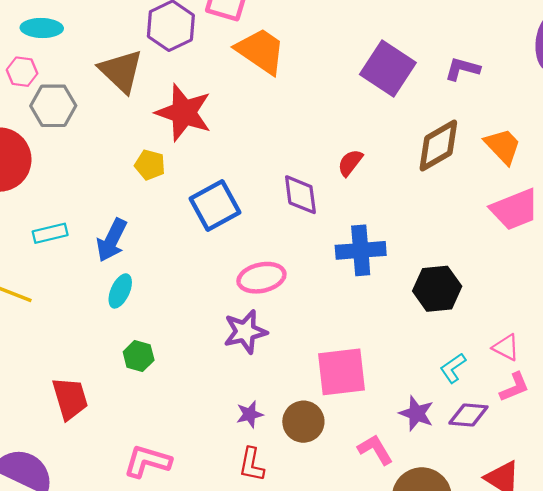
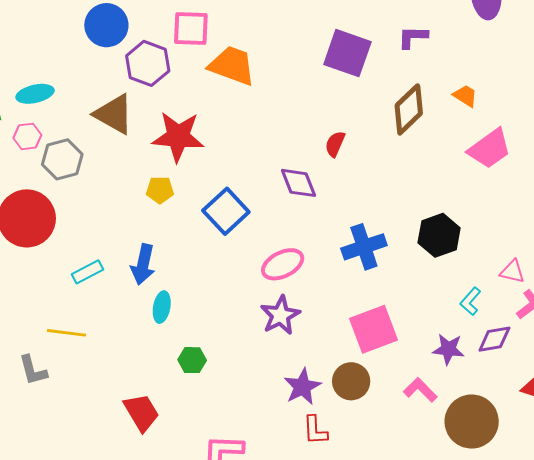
orange trapezoid: (503, 146) -> (465, 96), size x0.7
blue cross: (361, 250) -> (364, 247), moved
purple star: (250, 414) -> (302, 387), size x1.5

